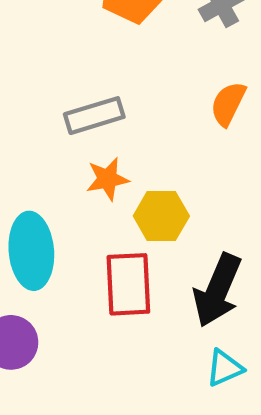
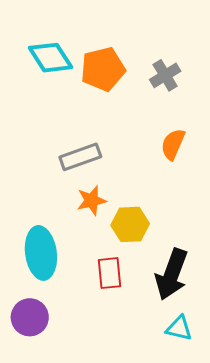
red rectangle: (128, 284) -> (110, 273), size x0.7
cyan triangle: (224, 368) -> (179, 328), turned 40

